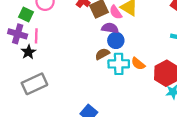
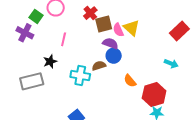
pink line: (36, 36) -> (64, 39), moved
black star: (28, 52) -> (50, 61), moved
cyan cross: (119, 64) -> (80, 75), moved

